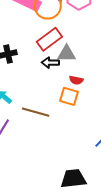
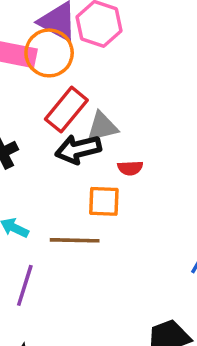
black arrow: (50, 63) -> (78, 149), size x1.4
orange square: (69, 96) -> (104, 201), moved

